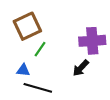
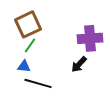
green line: (40, 49) -> (30, 45), moved

